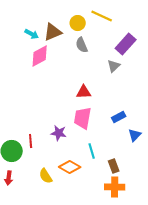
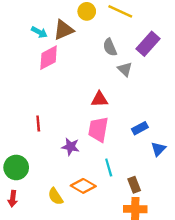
yellow circle: (78, 23) -> (87, 11), moved
gray semicircle: (82, 45) -> (110, 47), moved
gray triangle: (114, 66) -> (125, 69), moved, turned -32
red line: (31, 141) -> (38, 124), moved

